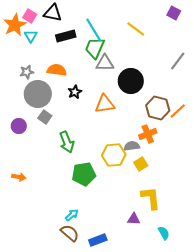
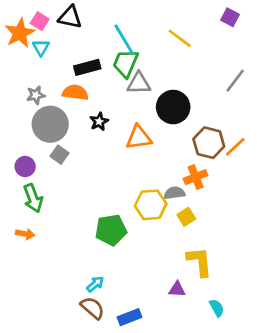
black rectangle: (66, 36) -> (87, 67), moved
green arrow: (67, 142) -> (33, 198), moved

